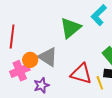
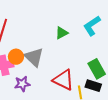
green triangle: (70, 28) -> (62, 33), size x0.6

